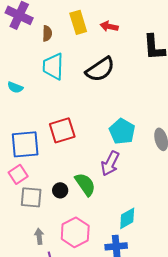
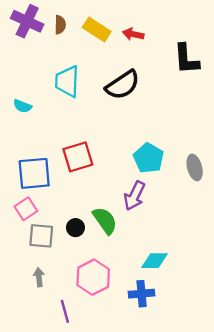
yellow rectangle: (78, 22) -> (97, 29), turned -40
brown semicircle: (47, 33) -> (60, 25), moved
cyan diamond: (127, 218) -> (154, 261), turned 30
gray arrow: (39, 236) -> (39, 277), moved

